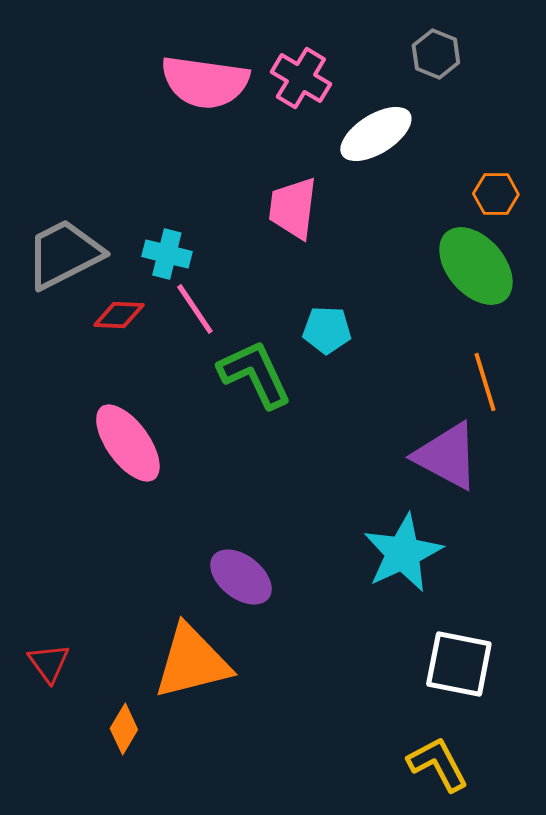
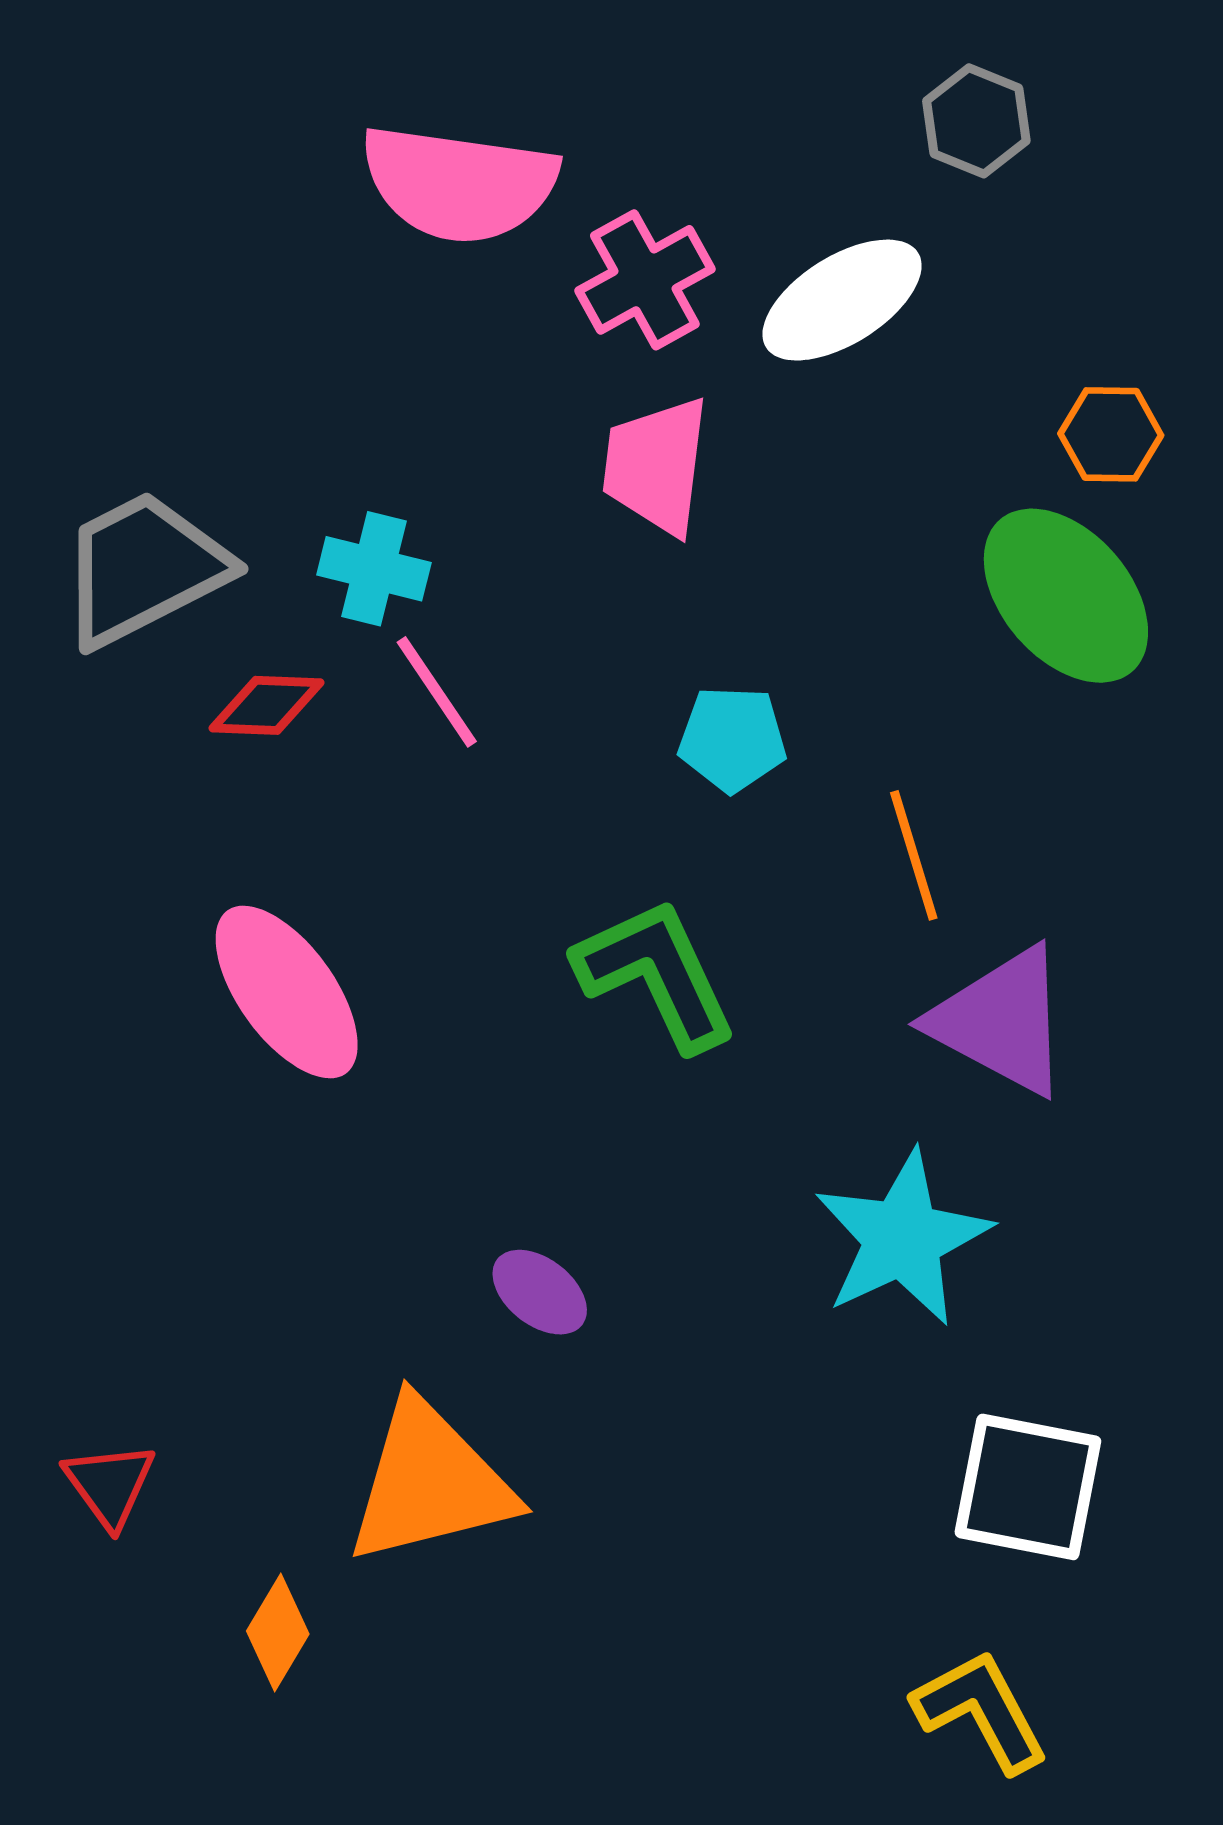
pink cross: (301, 78) -> (645, 280), moved, turned 30
green L-shape: (255, 374) -> (656, 974), moved
orange line: (485, 382) -> (914, 855), moved
purple ellipse: (241, 577) -> (540, 1292), size x0.7

